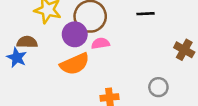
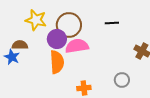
pink semicircle: (100, 43) -> (77, 46), size x1.6
orange semicircle: (75, 64) -> (57, 62), turned -70

